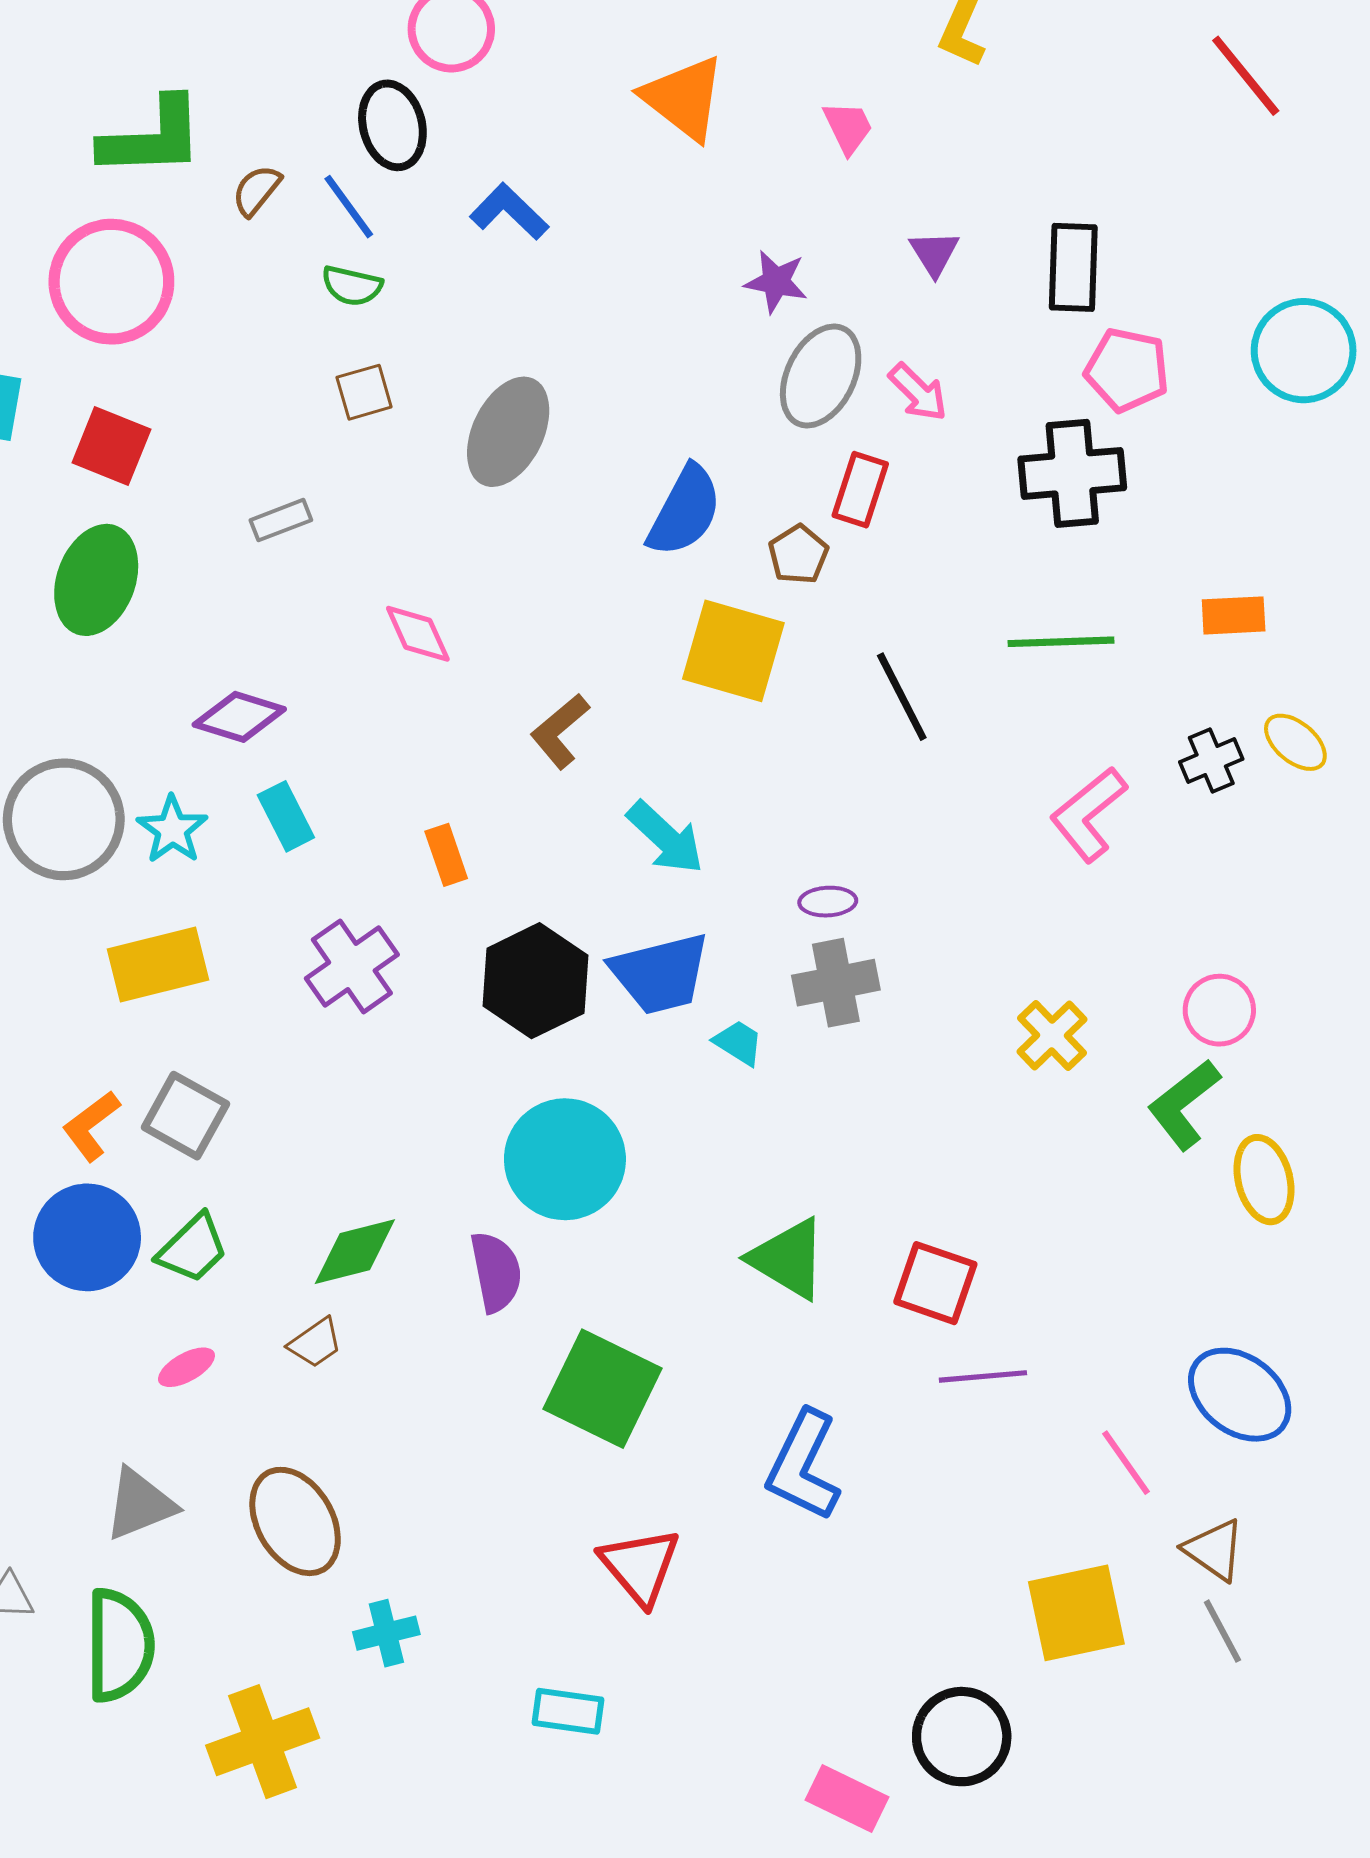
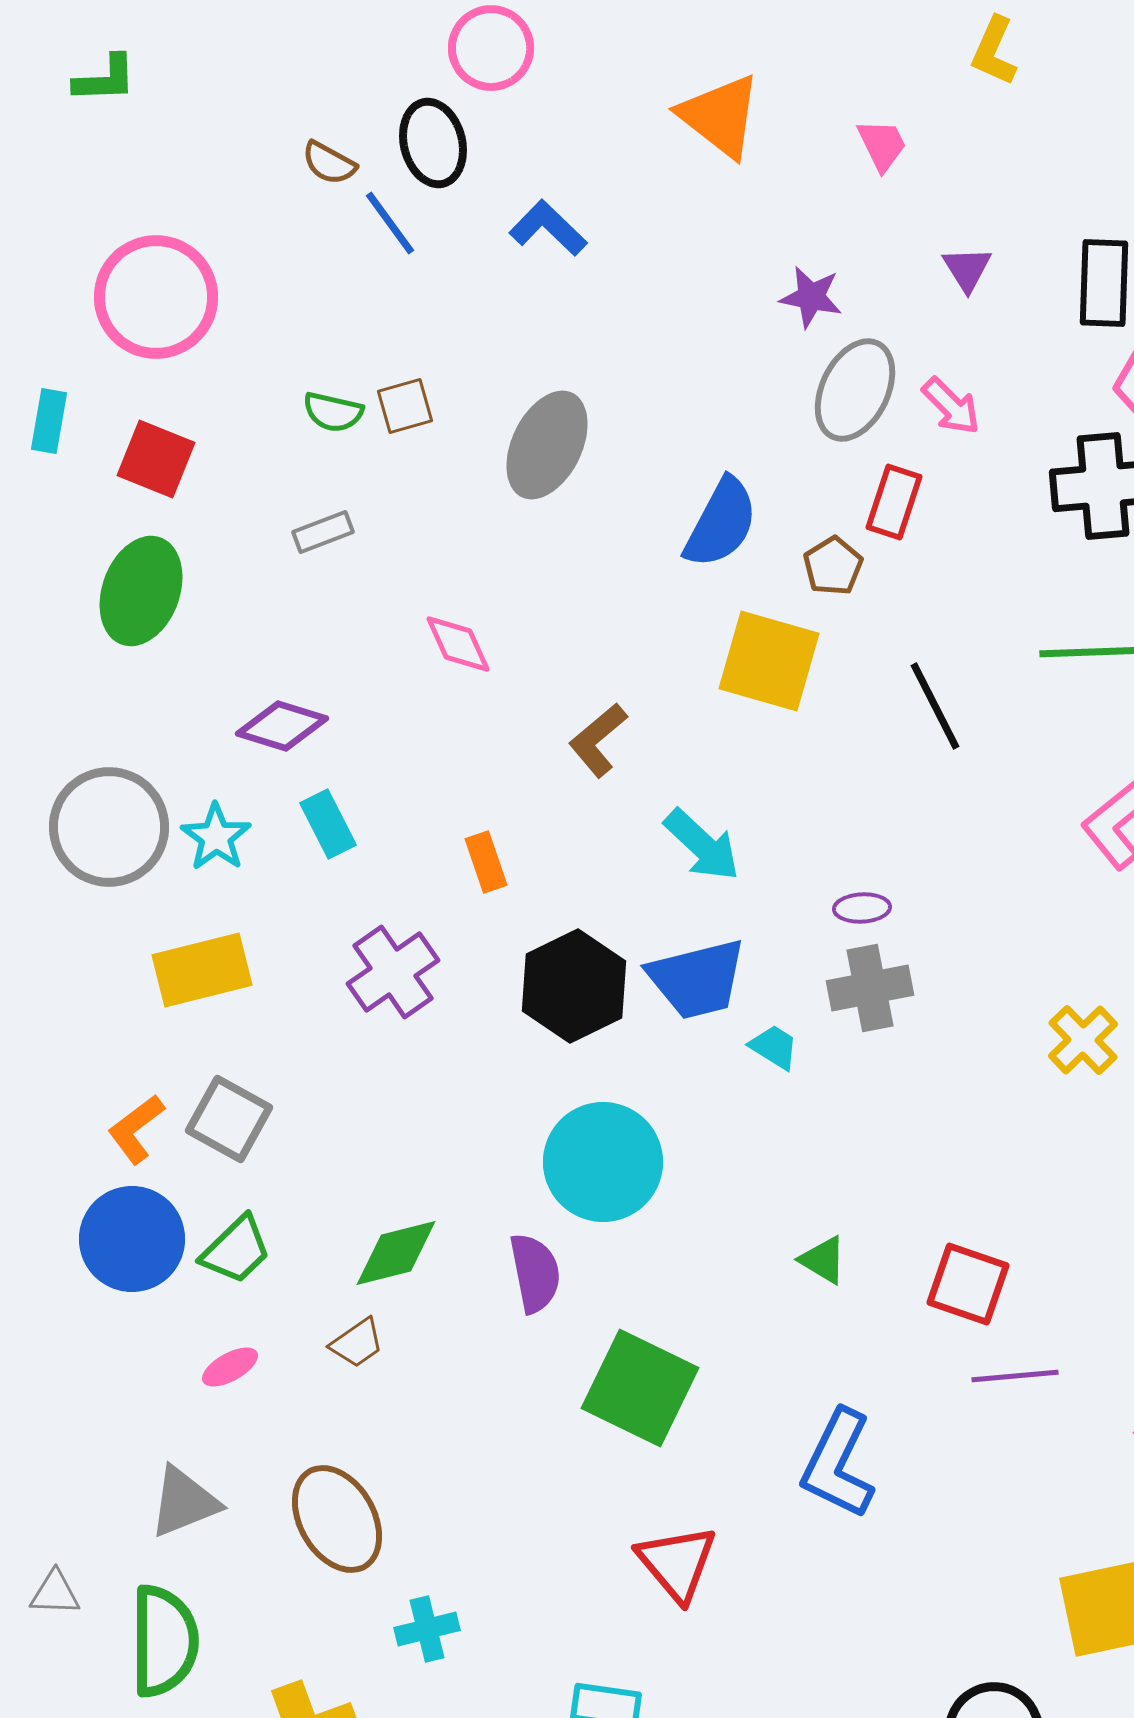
green L-shape: (152, 138) -> (105, 79), moved, size x0.6
brown semicircle: (257, 190) -> (329, 163), moved, turned -100
green semicircle: (352, 286) -> (333, 412), moved
green triangle: (788, 1259) -> (823, 1260), size x0.6

